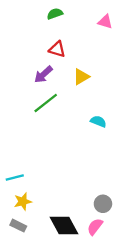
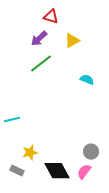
cyan line: (15, 177) -> (12, 120), moved
yellow star: (23, 202) -> (30, 153), moved

